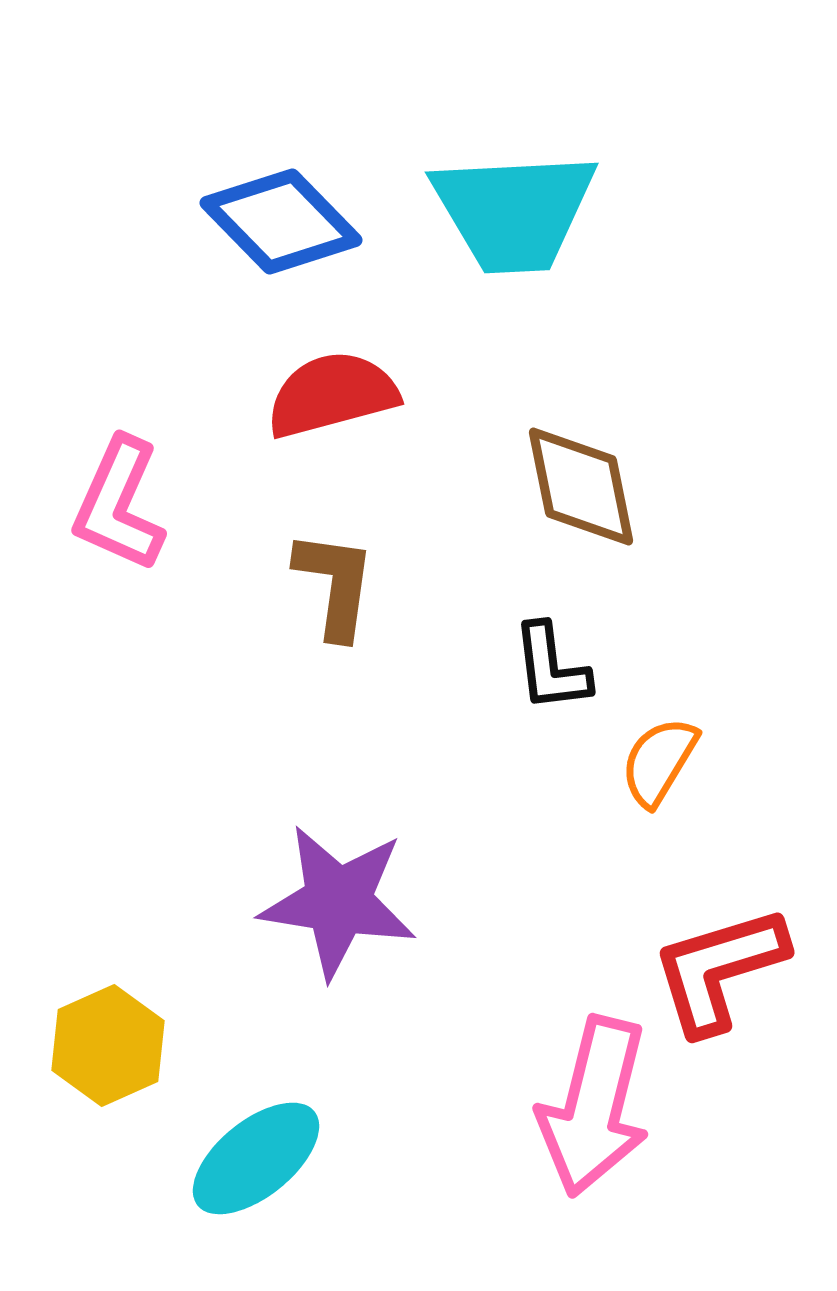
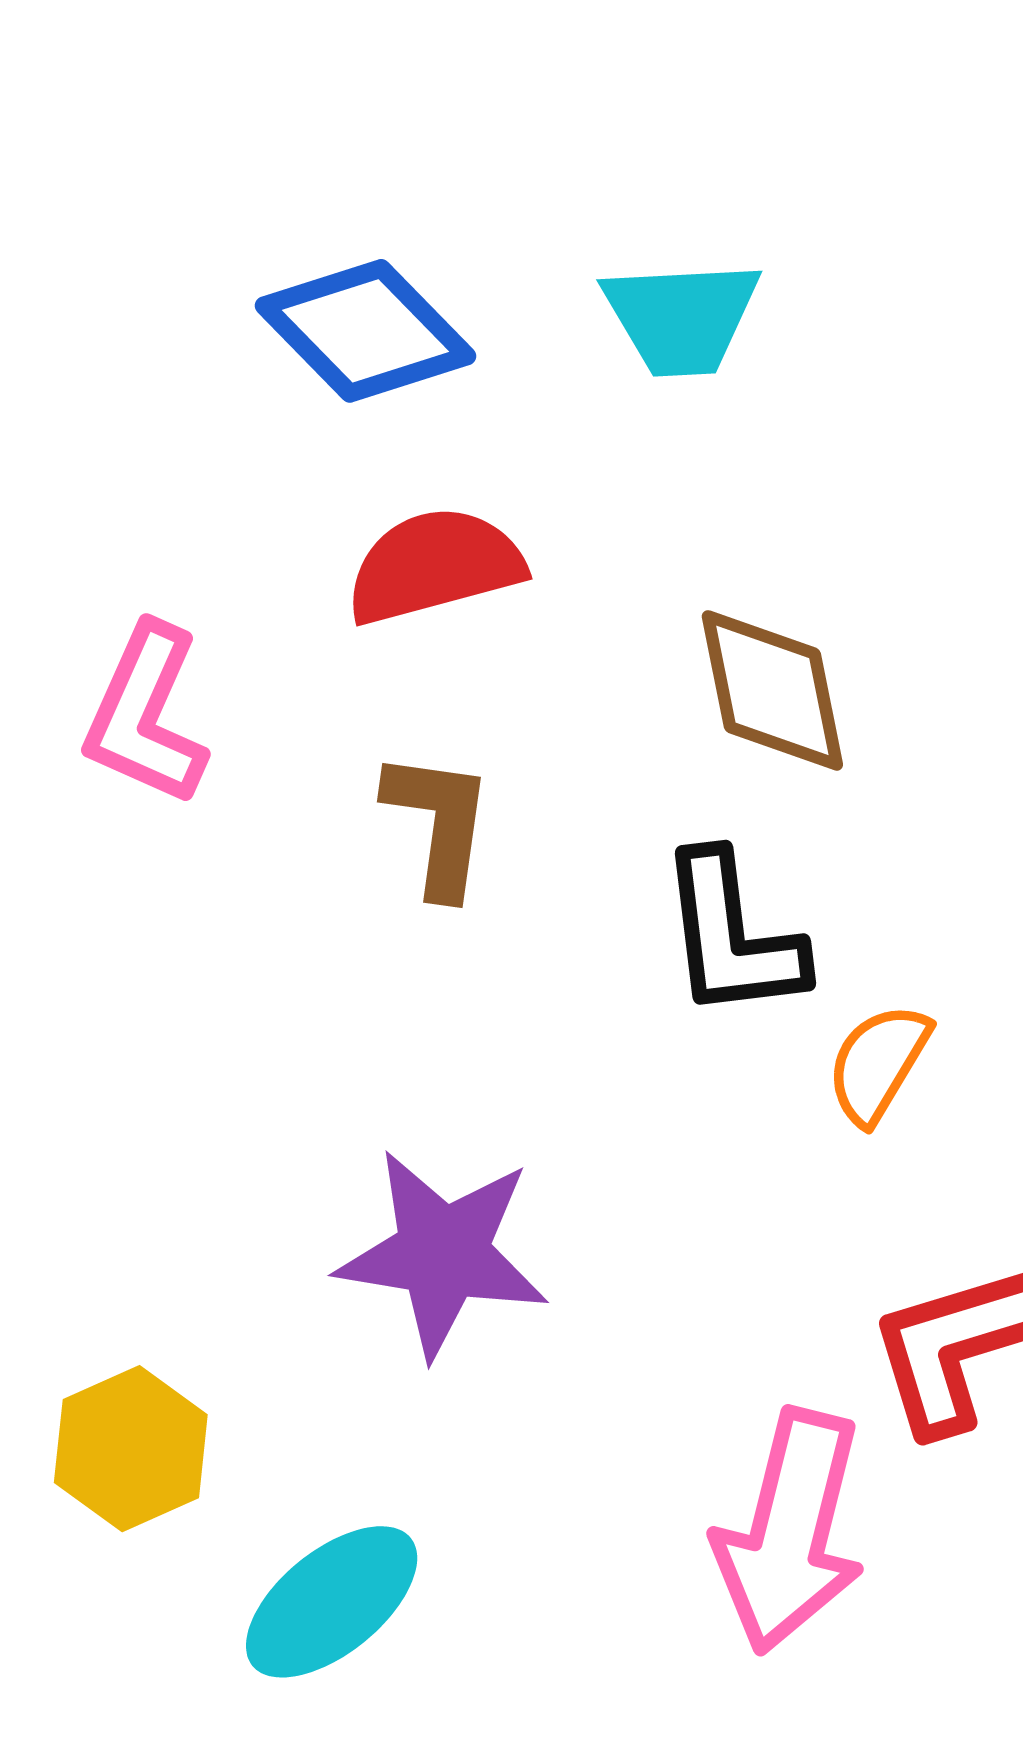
cyan trapezoid: (514, 211) -> (681, 317), size x0.7
black L-shape: (551, 667) -> (732, 936), size x1.4

